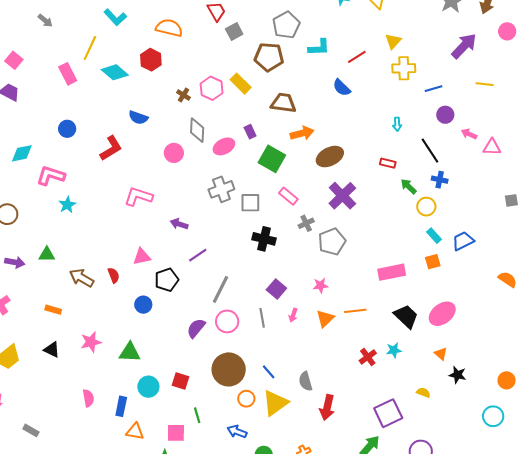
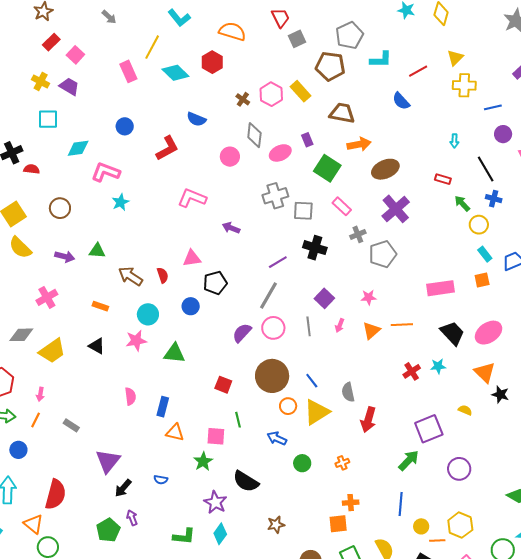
purple line: (198, 255) -> (278, 262), moved
orange triangle: (441, 354) -> (485, 372), size x1.6
cyan circle: (148, 387) -> (148, 314), moved

